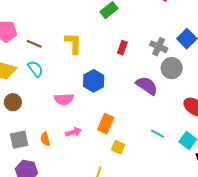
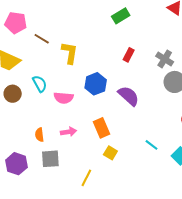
yellow L-shape: (73, 43) -> (70, 53), moved
cyan semicircle: (35, 69) -> (40, 84), moved
purple semicircle: (147, 86) -> (129, 96), moved
orange rectangle: (106, 124) -> (102, 128), turned -54
gray square: (19, 140) -> (50, 159), moved

